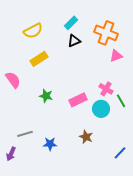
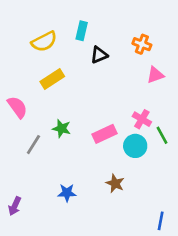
cyan rectangle: (71, 23) -> (82, 31), moved, turned -32
orange cross: (106, 33) -> (142, 44), size x0.6
gray line: (25, 134) -> (33, 145), moved, turned -42
blue line: (120, 153) -> (161, 221), moved, turned -32

